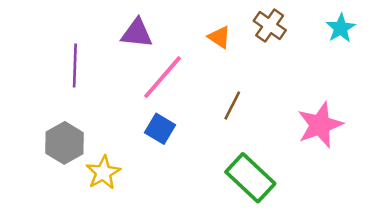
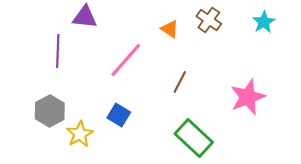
purple triangle: (137, 33) -> (85, 17), moved
blue square: (160, 129) -> (119, 115), moved

